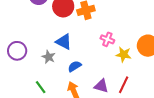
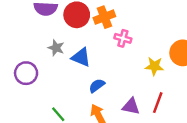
pink cross: (107, 39) -> (123, 38), moved
gray star: (49, 57) -> (56, 48), moved

